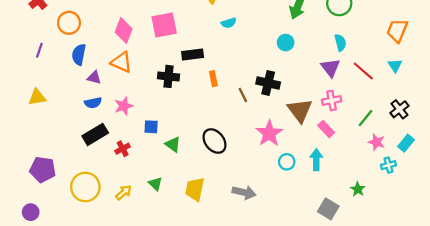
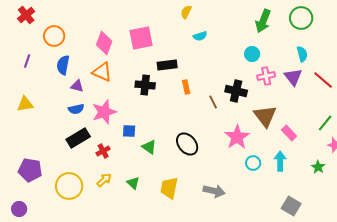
pink cross: (332, 101) -> (266, 76), moved
pink star: (124, 106) -> (104, 112), size x1.4
green star: (358, 189) -> (318, 167), moved
yellow arrow: (124, 192) -> (104, 180), moved

